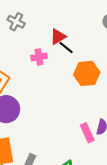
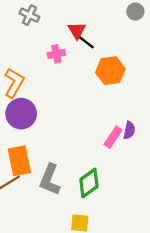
red triangle: (58, 37) -> (77, 30), turned -30
pink rectangle: (87, 133) -> (113, 137), turned 60

